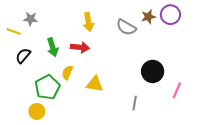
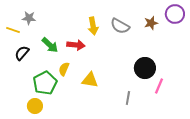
purple circle: (170, 15) -> (175, 14), moved
brown star: (148, 17) -> (151, 23), moved
yellow arrow: (88, 22) -> (93, 26), moved
green arrow: (53, 47) -> (50, 45), turned -30
pink line: (177, 90) -> (159, 86), moved

